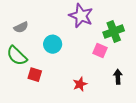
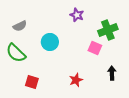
purple star: (81, 16) -> (77, 15), size x0.6
red square: (35, 75) -> (32, 82), moved

